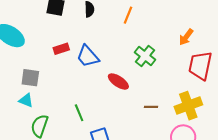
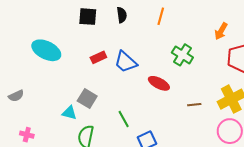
gray square: (30, 78) -> (87, 99), moved, turned 30

